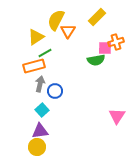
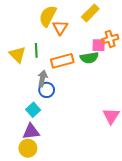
yellow triangle: (36, 37) -> (18, 55), moved, turned -42
green line: (45, 53) -> (36, 50), turned -64
orange rectangle: (34, 66) -> (62, 61), moved
gray arrow: (40, 84) -> (42, 78), moved

